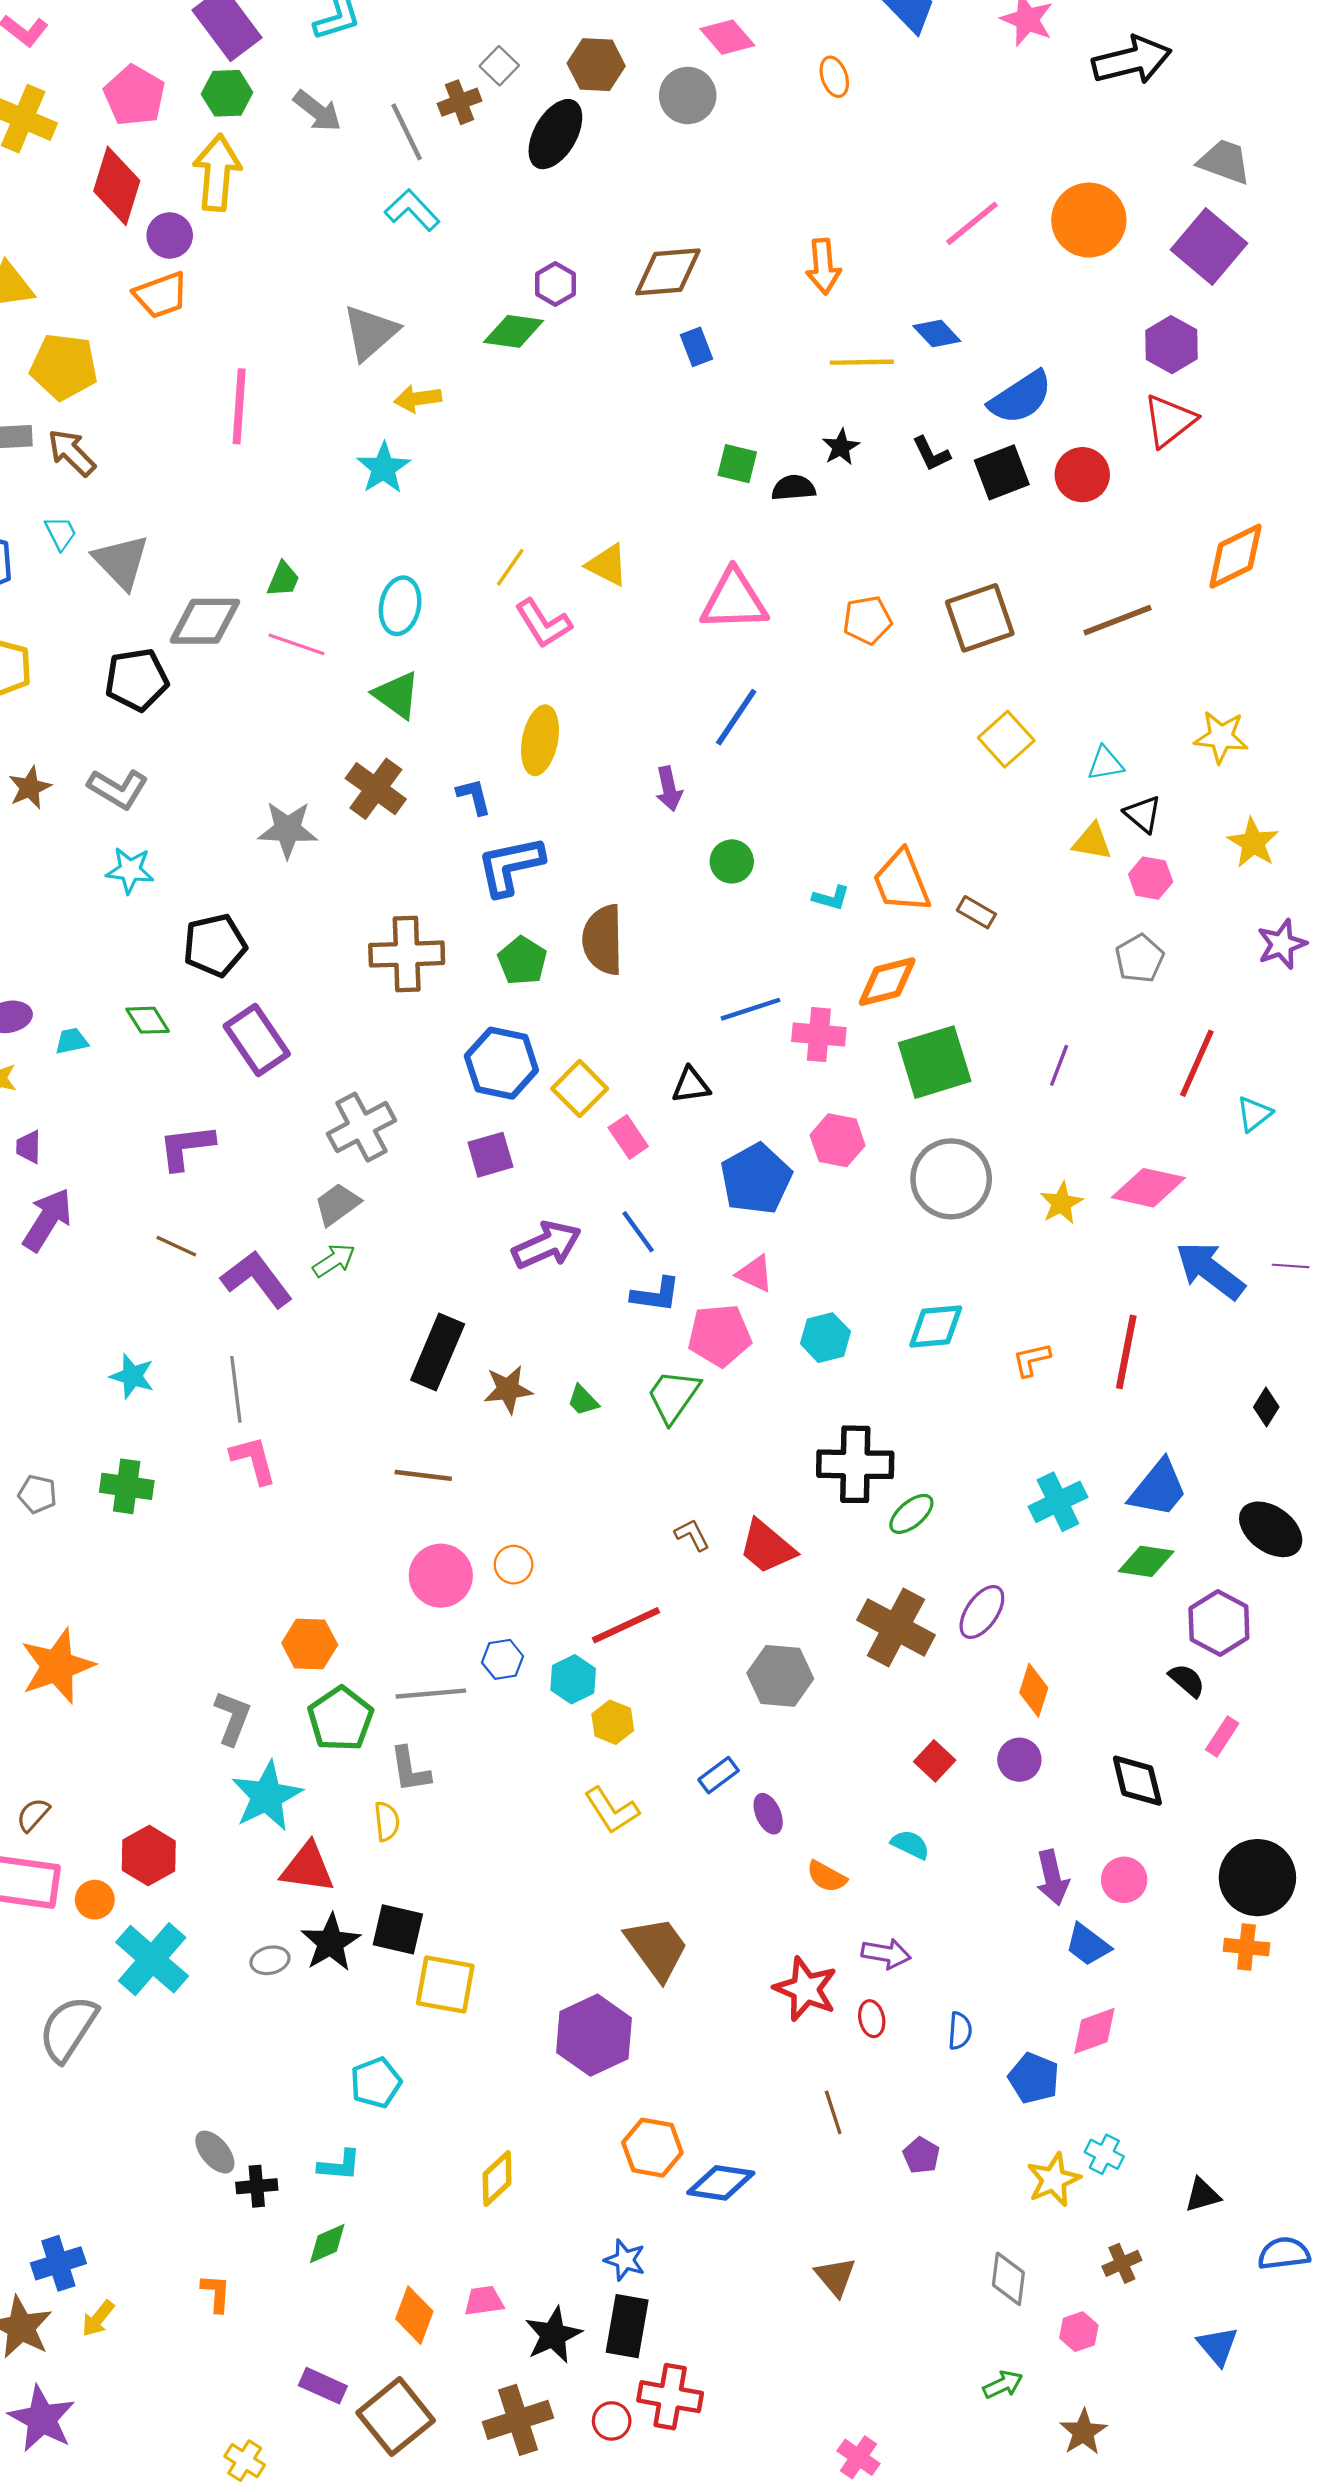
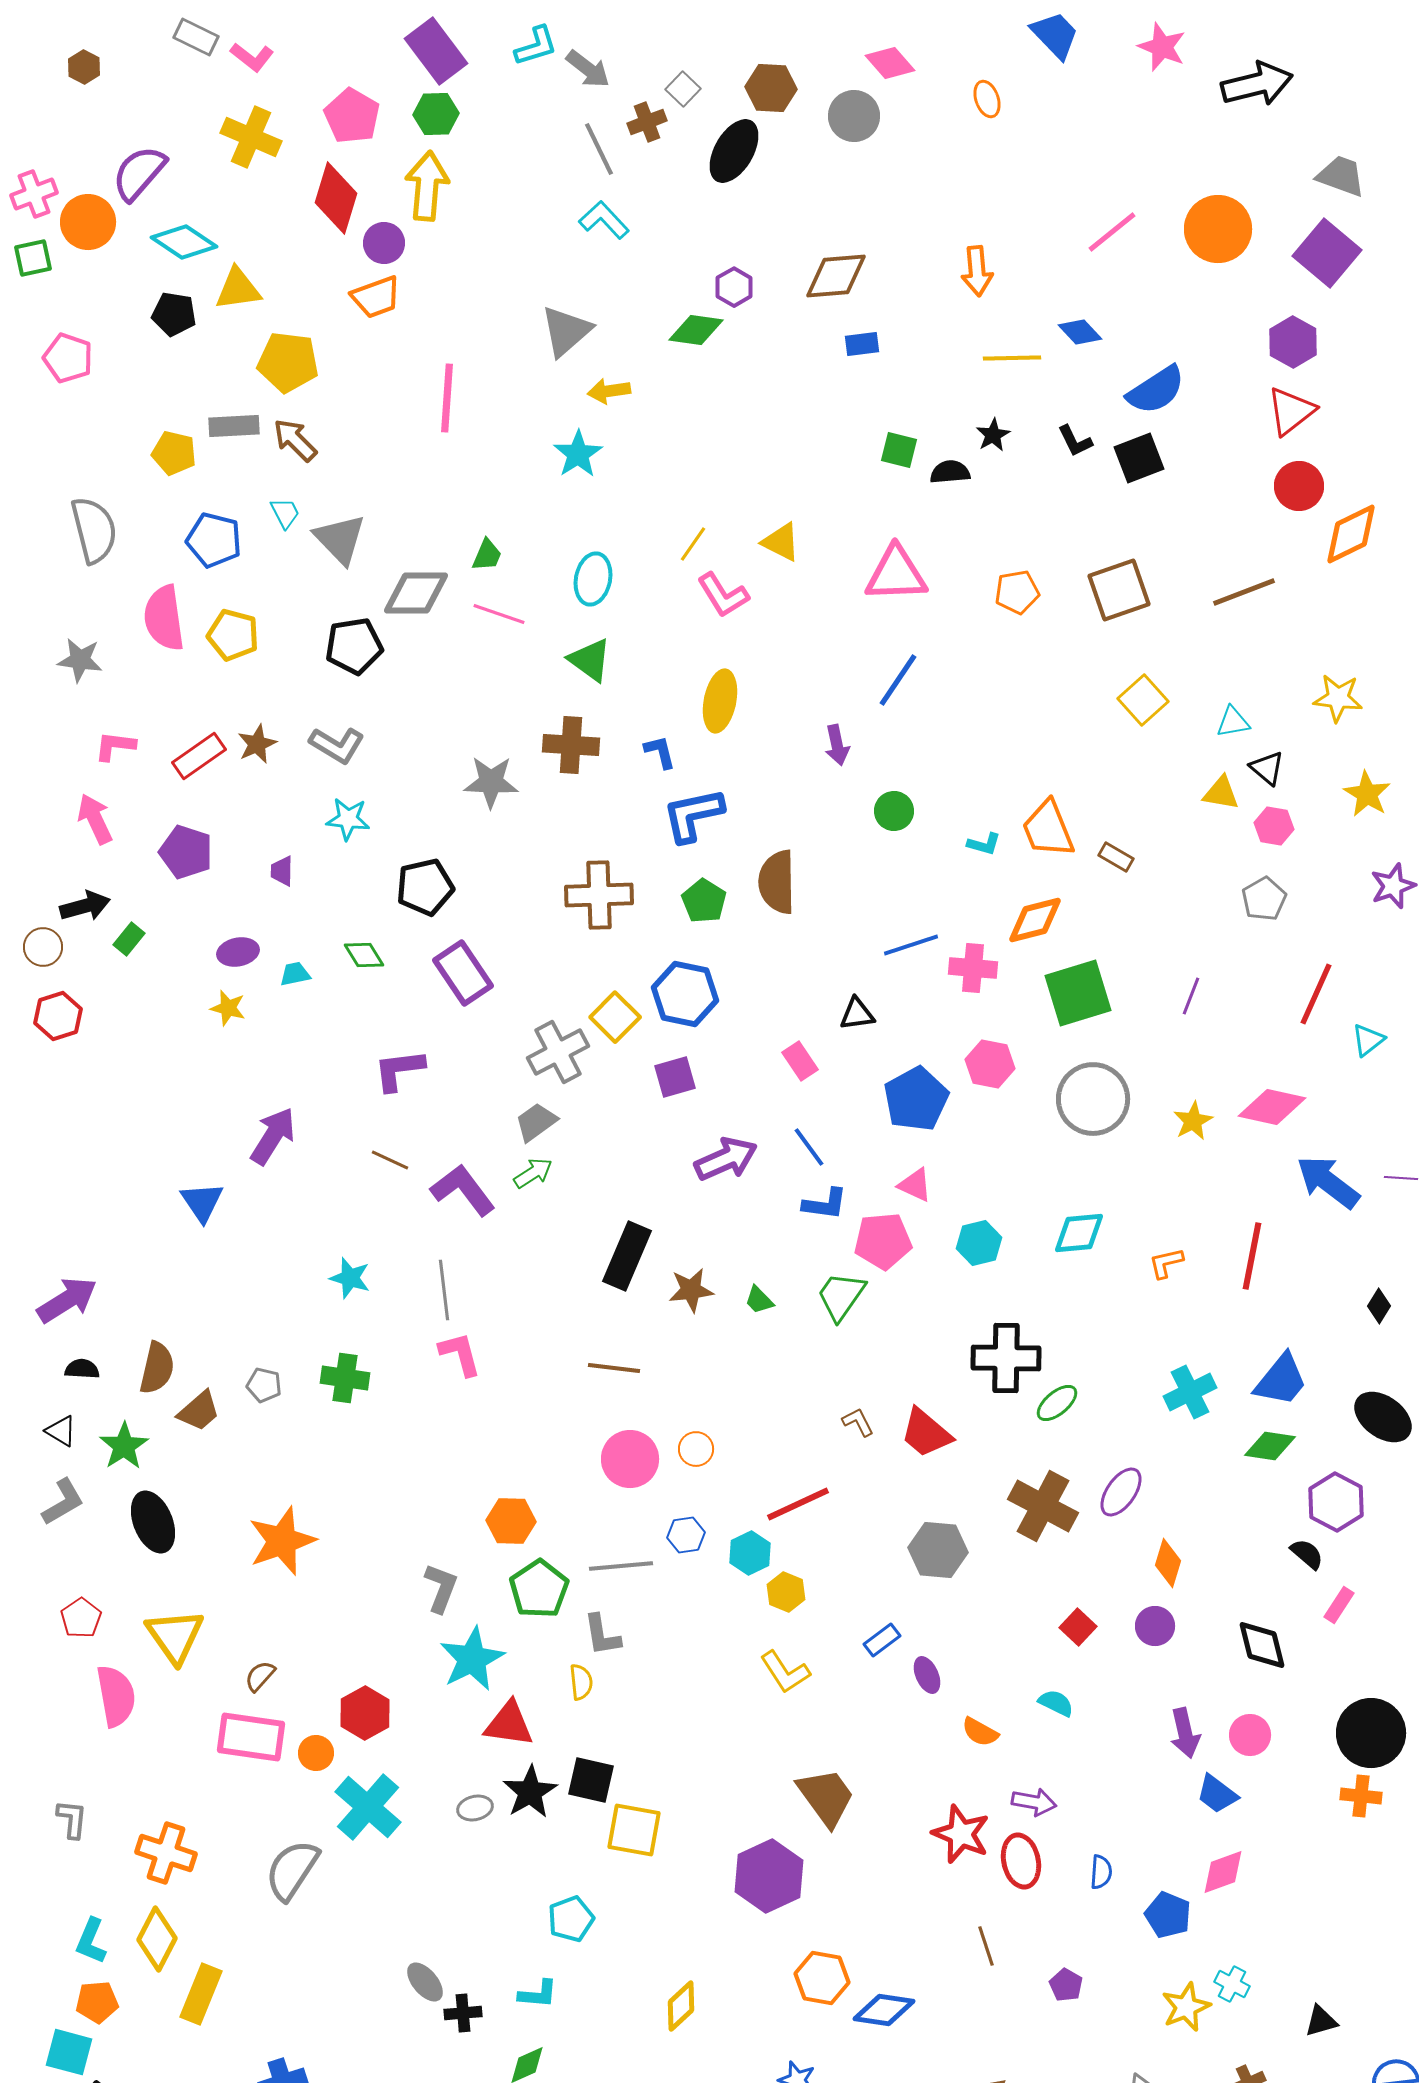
gray arrow: (317, 111) -> (588, 69), moved
blue rectangle: (697, 347) -> (862, 344), turned -76
red circle: (1082, 475) -> (1299, 486), moved
brown cross: (376, 789) -> (571, 745), turned -32
yellow square: (580, 1089) -> (615, 1017), moved
purple trapezoid: (29, 1147) -> (282, 871), moved
red ellipse: (872, 2019) -> (1021, 1861), size x1.6

